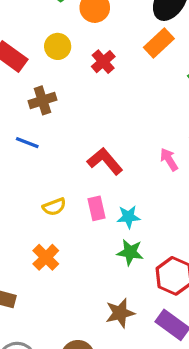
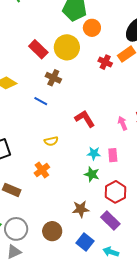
yellow circle: (58, 46) -> (67, 47), size x1.6
red cross: (103, 62) -> (105, 62), moved, turned -32
brown cross: (42, 100) -> (53, 78), turned 35
pink rectangle: (96, 208) -> (113, 155), moved

